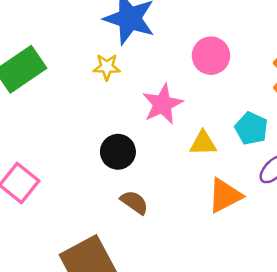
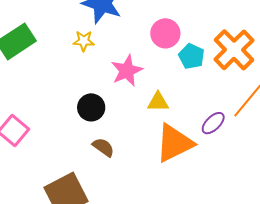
cyan pentagon: (251, 128) -> (191, 56), moved
orange triangle: (225, 196) -> (174, 143), size x1.4

